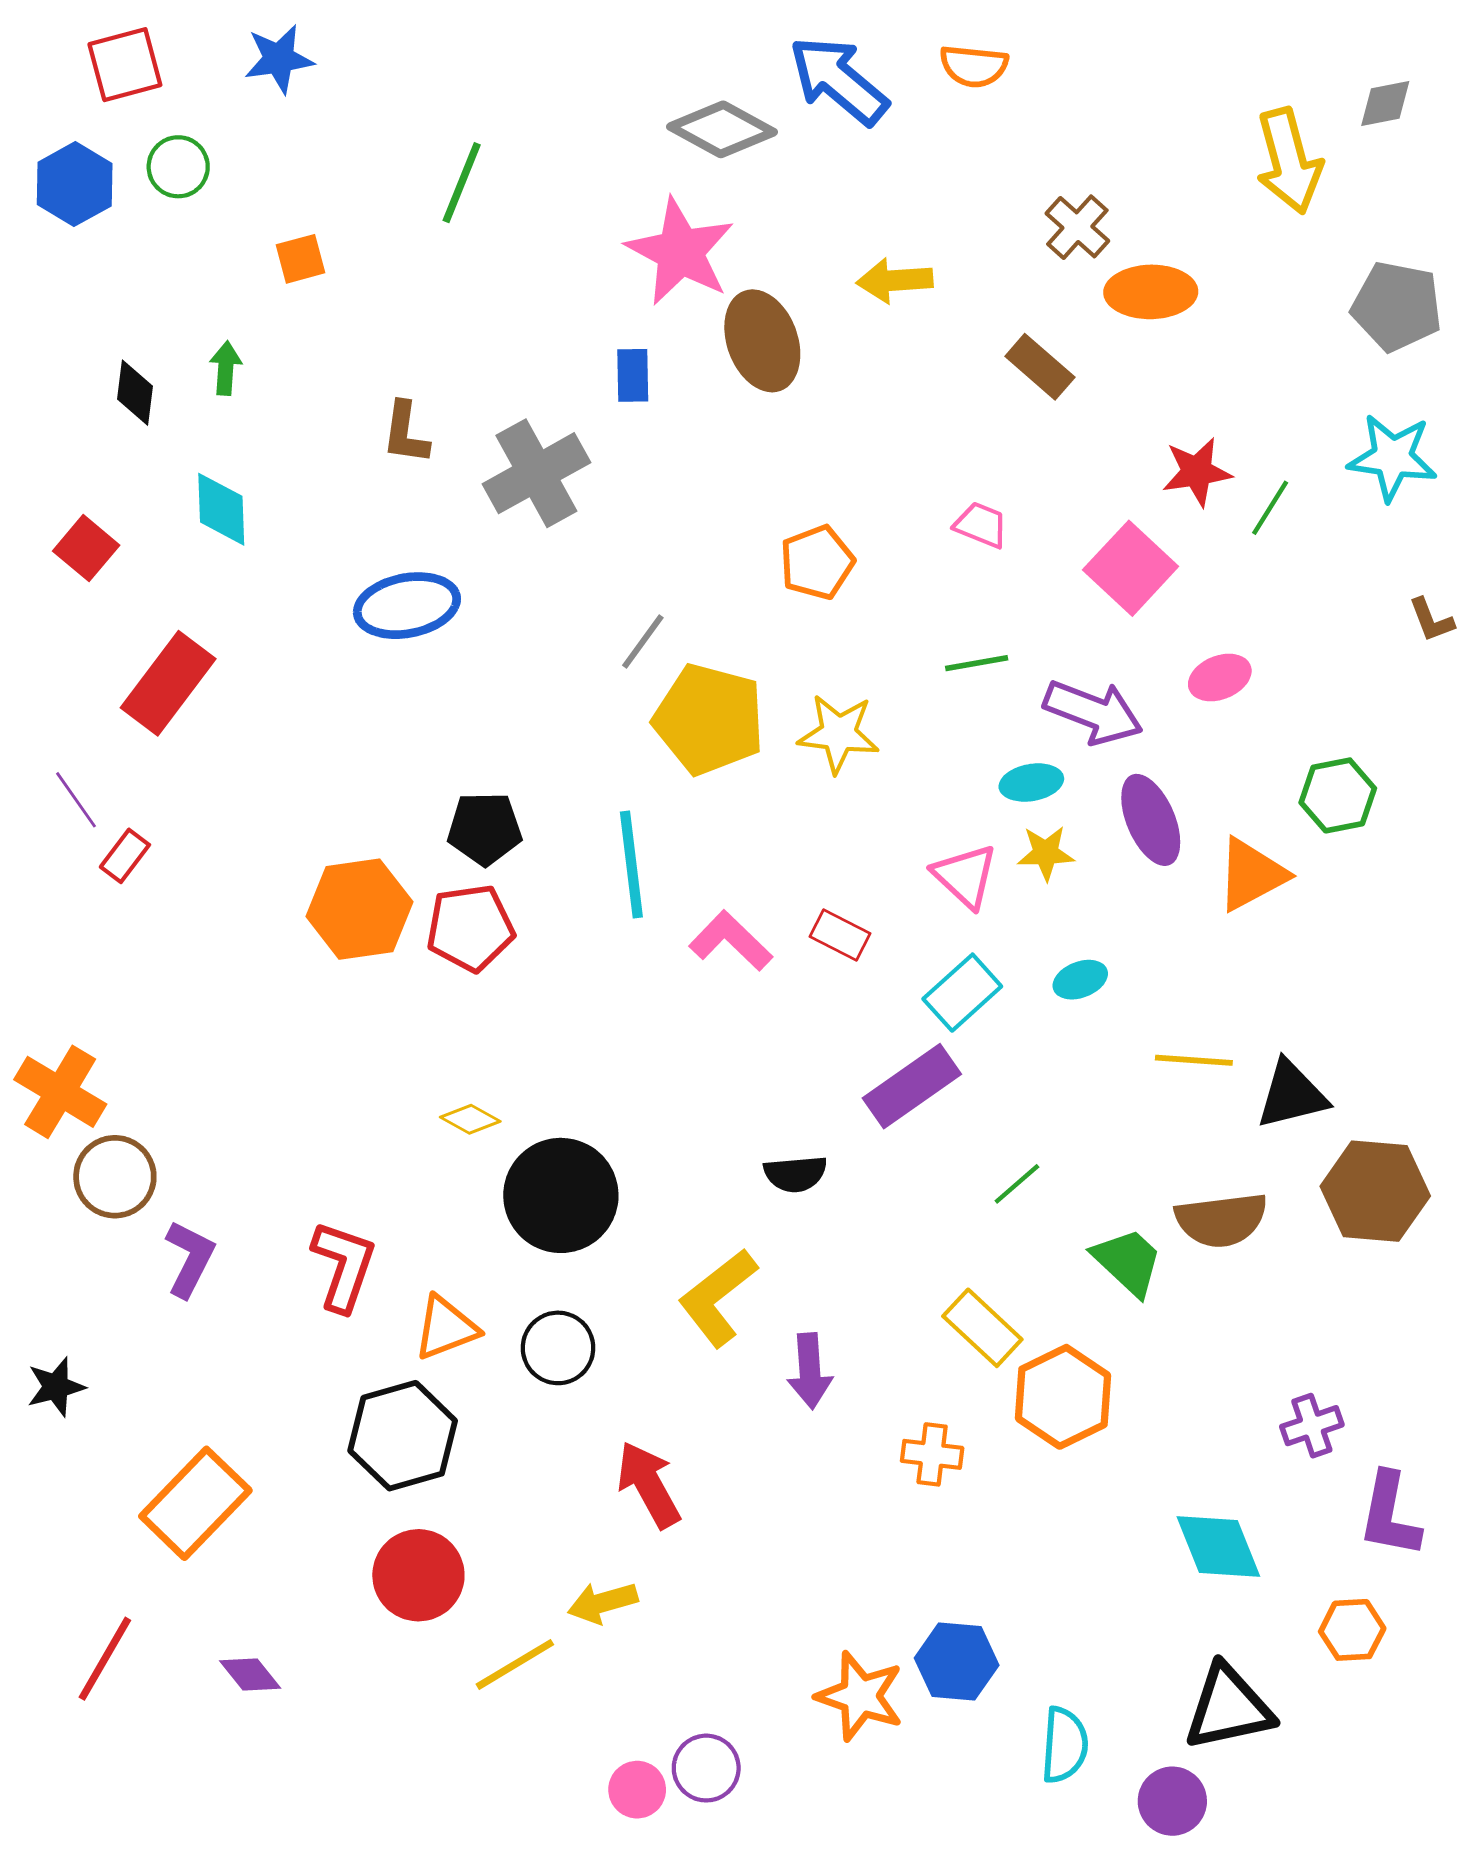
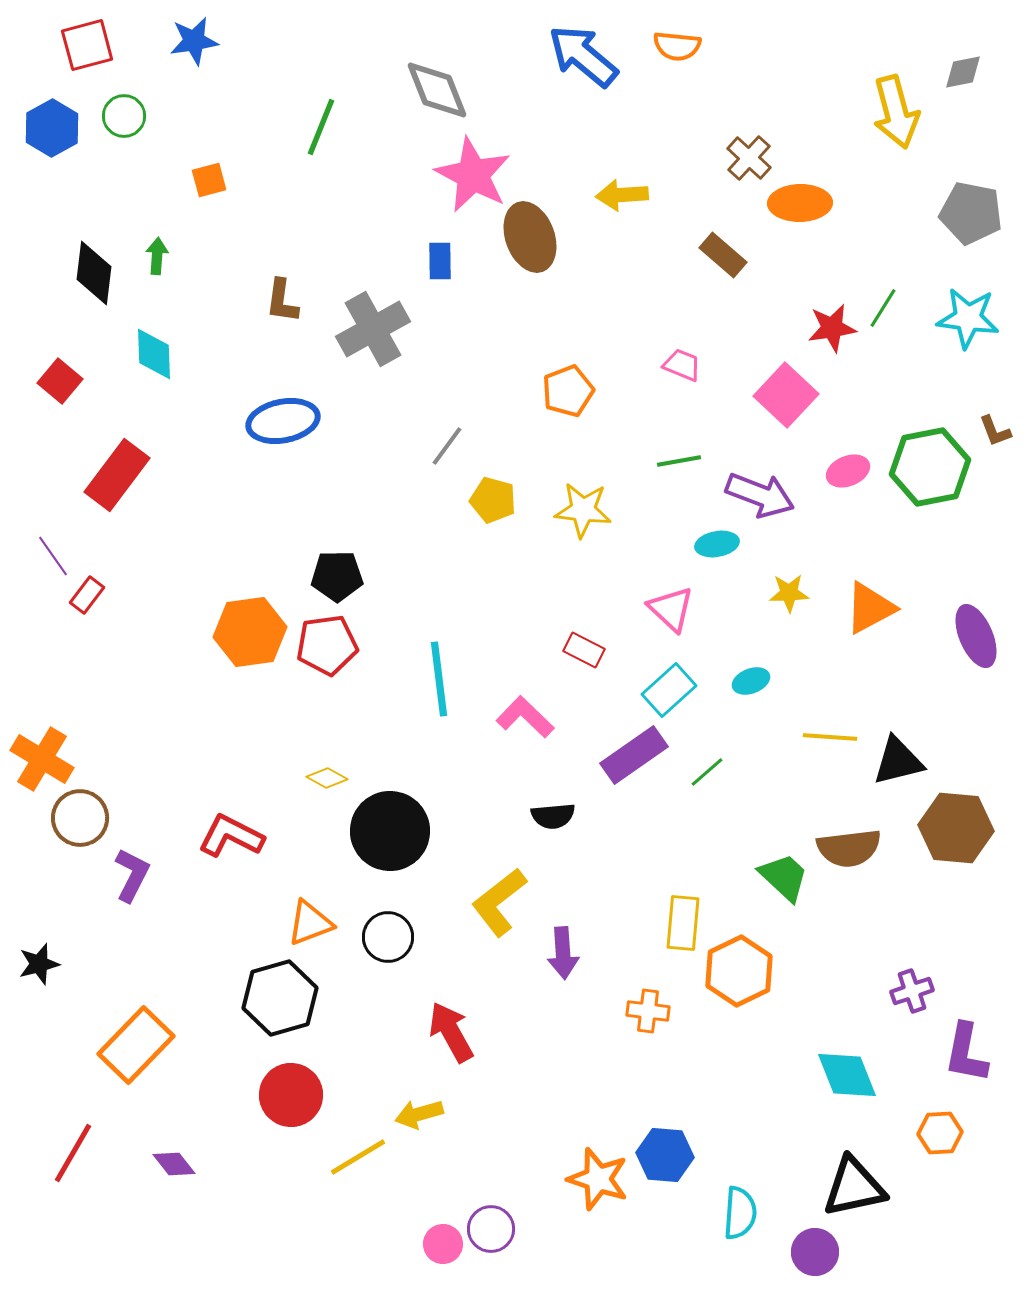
gray diamond: (722, 129) -> (437, 90), moved, turned 40
black diamond: (135, 393) -> (94, 273), size x1.4
green line: (1270, 508) -> (883, 308), moved
yellow pentagon: (709, 719) -> (493, 500), size x0.6
green hexagon: (1338, 795) -> (930, 467), moved, size x1.5
purple ellipse: (1151, 820) -> (976, 636), moved
yellow star: (1046, 853) -> (789, 593), moved
cyan line: (631, 865) -> (439, 679), moved
pink L-shape: (731, 941) -> (525, 717), moved
green line: (1017, 1184) -> (707, 772), moved
red L-shape: (344, 1266) -> (231, 836), moved, turned -82
yellow rectangle: (982, 1328) -> (683, 923), turned 52

